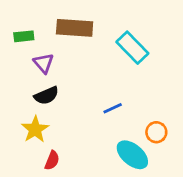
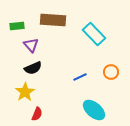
orange circle: (156, 132) -> (111, 72), moved

